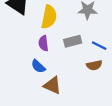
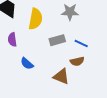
purple semicircle: (43, 43) -> (12, 40), moved
brown triangle: (52, 85) -> (61, 76), moved

